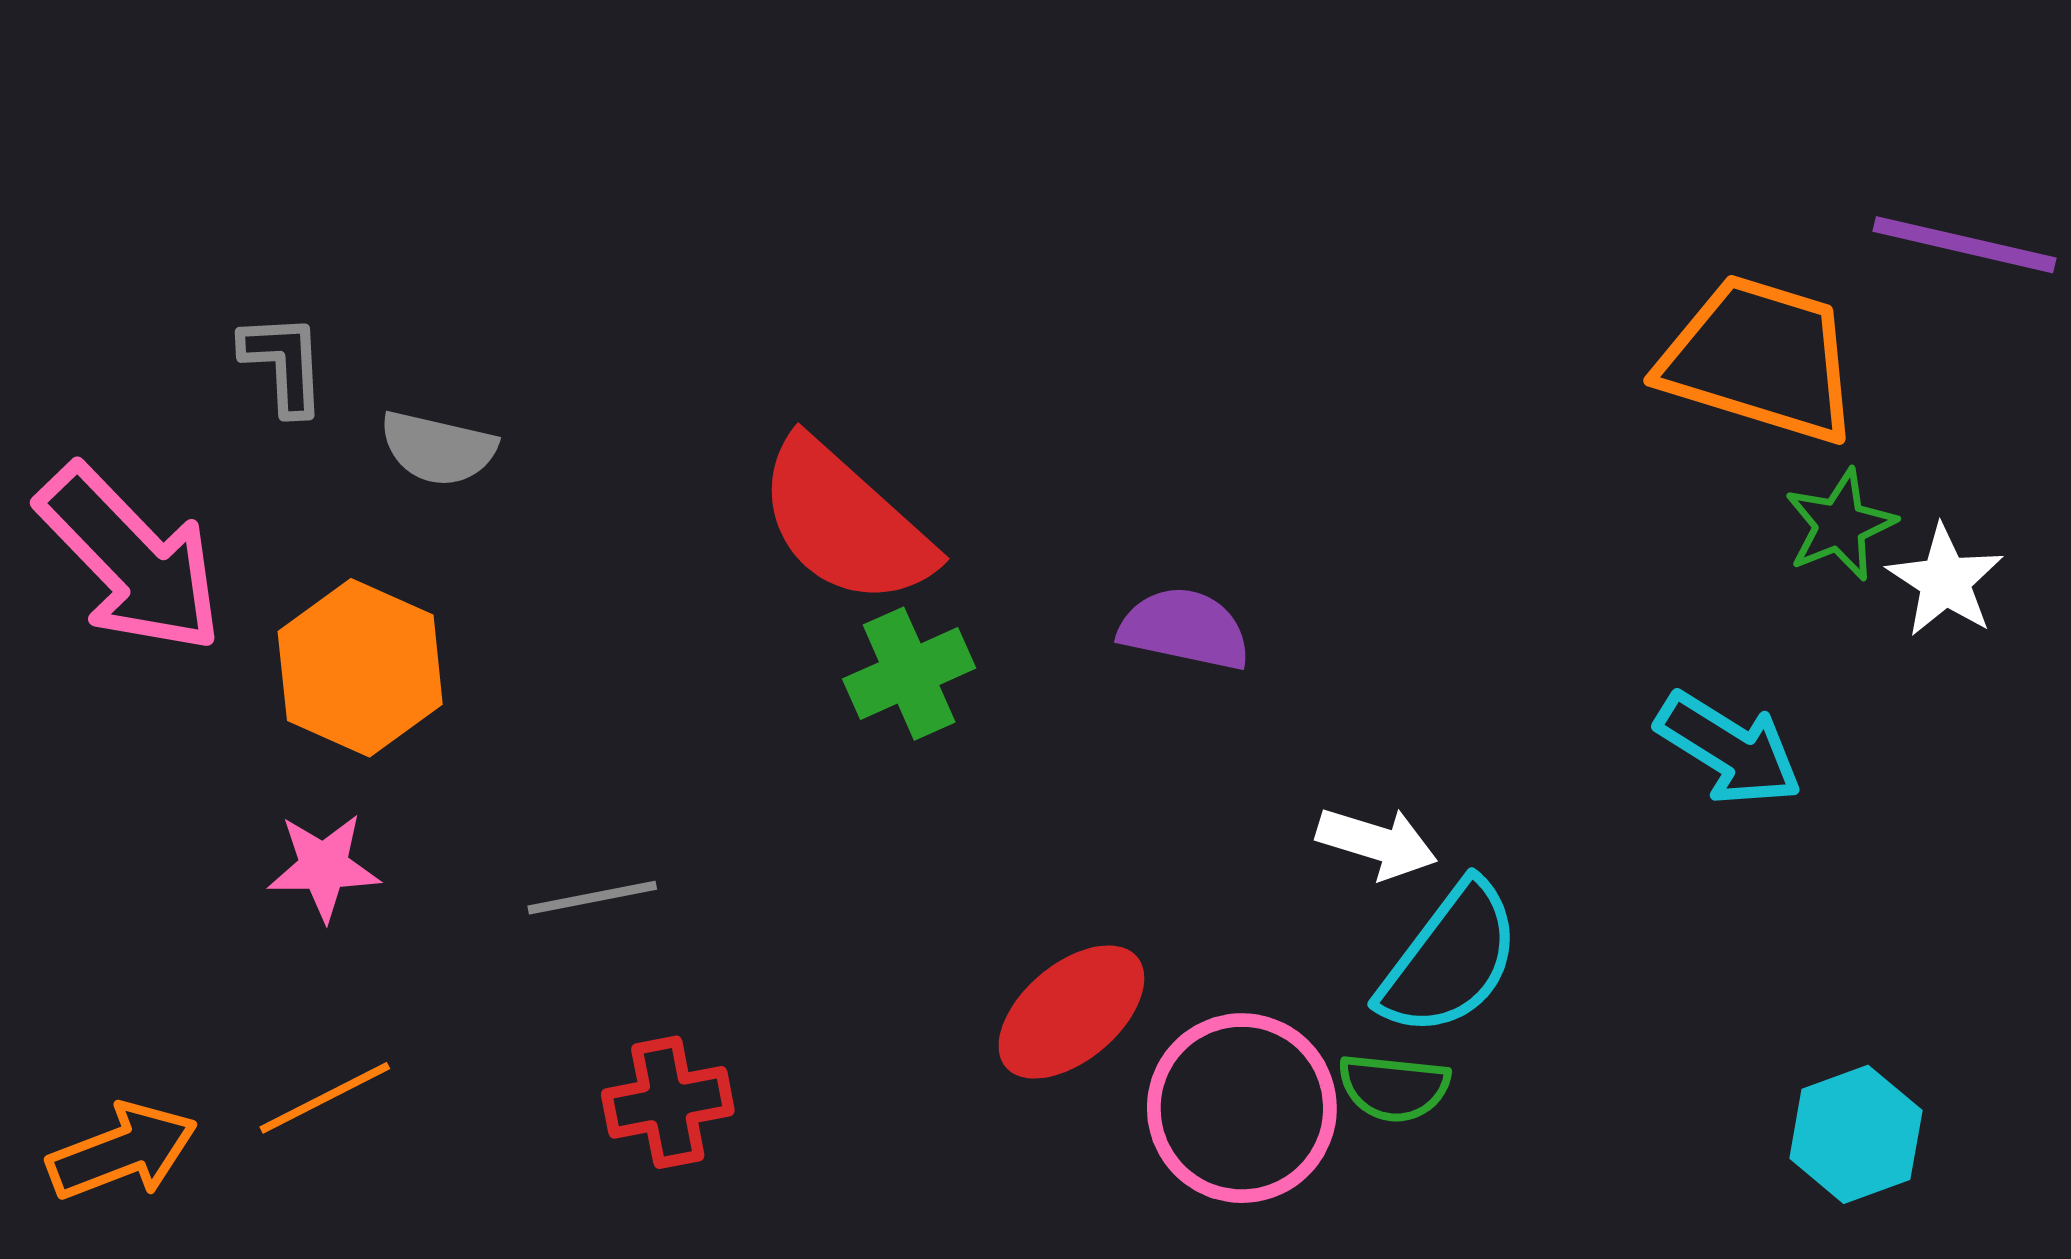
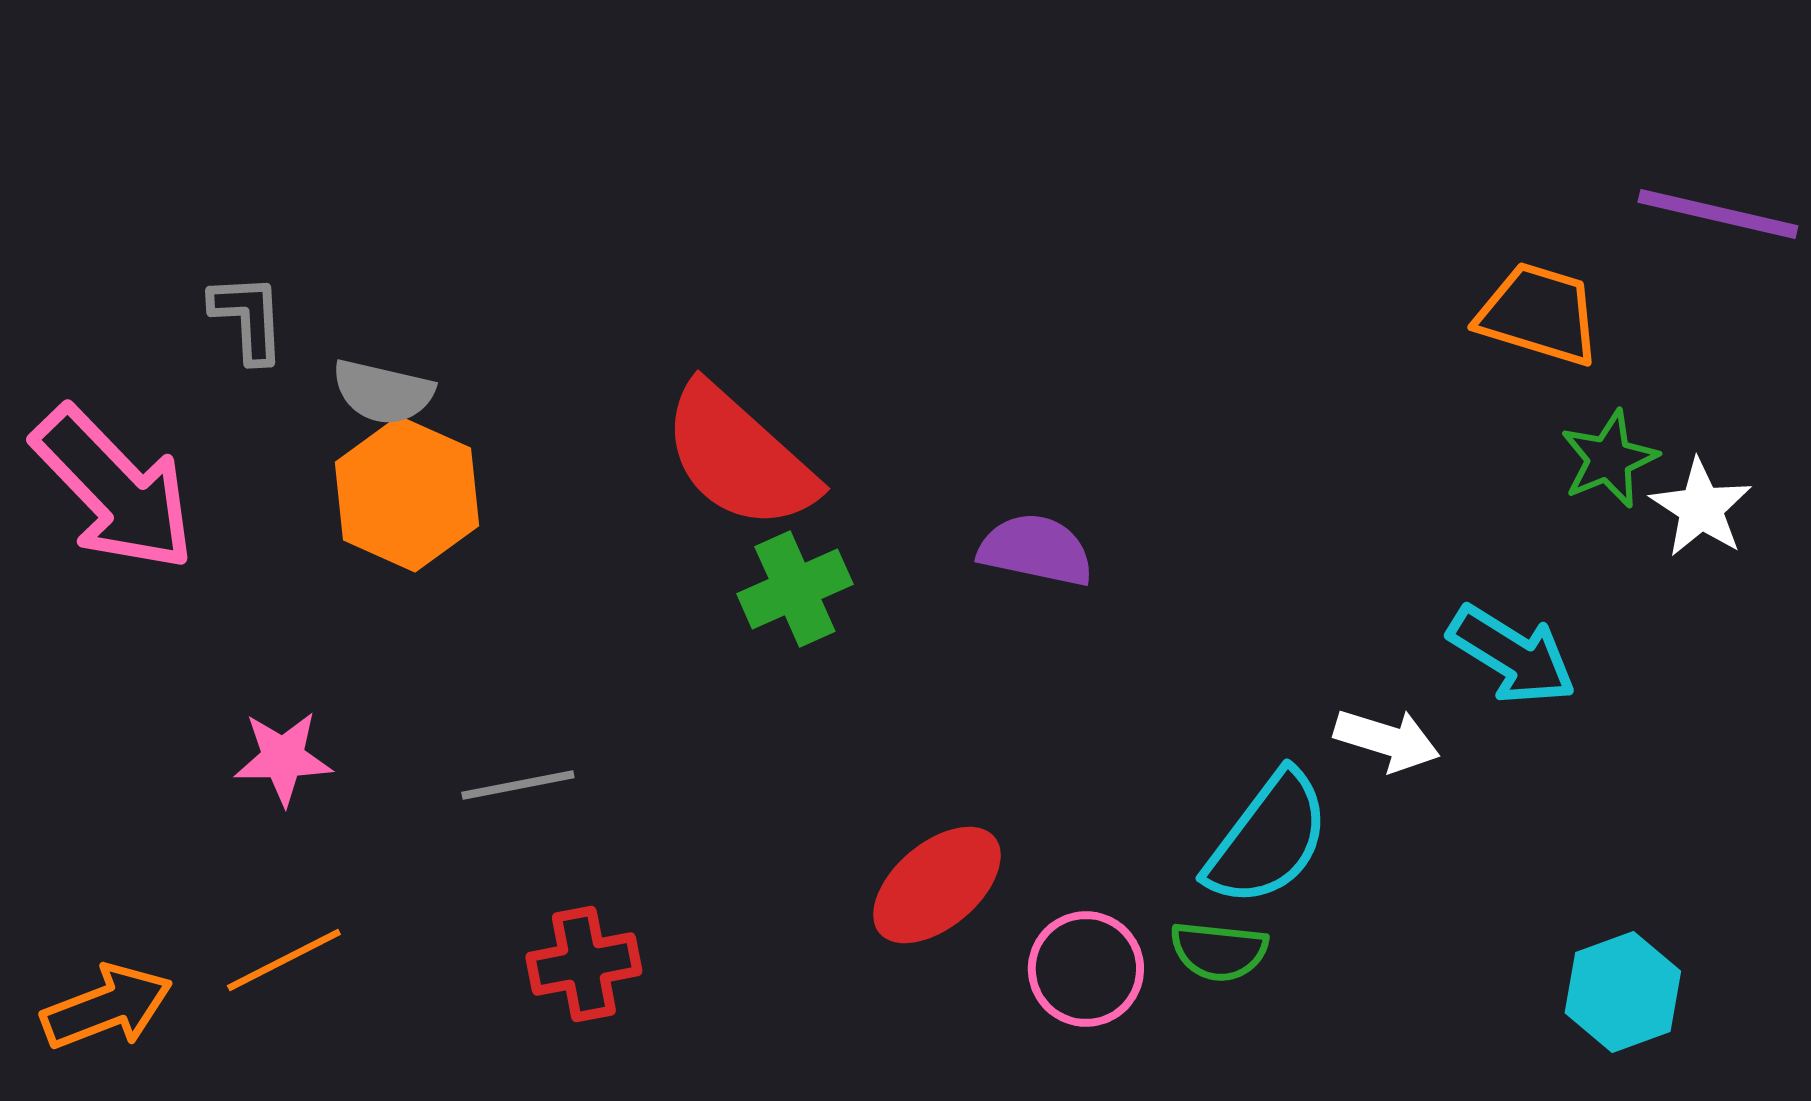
orange trapezoid: (1760, 359) -> (1539, 314), size x0.7
orange hexagon: (360, 668) -> (407, 494), moved
white arrow: (1377, 843) -> (1387, 740), moved
pink circle: (1242, 1108) -> (1086, 969), size x0.7

